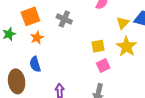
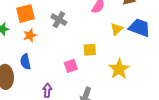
yellow star: (126, 47) -> (119, 69), moved
pink square: (103, 66) -> (71, 66), moved

